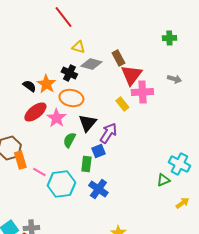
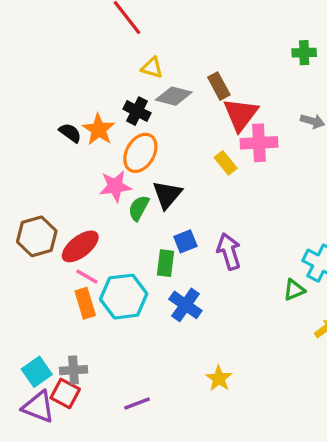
orange ellipse: (71, 98) -> (140, 153), turned -70
red ellipse: (35, 112) -> (80, 246), moved
pink star: (56, 118) -> (115, 186), turned 30
purple arrow: (108, 133) -> (229, 251), moved, turned -50
green semicircle: (69, 140) -> (139, 208), moved
orange rectangle: (20, 160) -> (85, 303), moved

